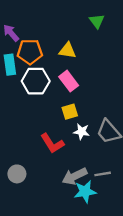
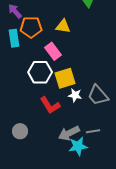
white hexagon: (36, 81) -> (40, 72), moved
pink rectangle: (69, 81) -> (53, 51), moved
yellow square: (70, 112) -> (65, 78), size x1.5

